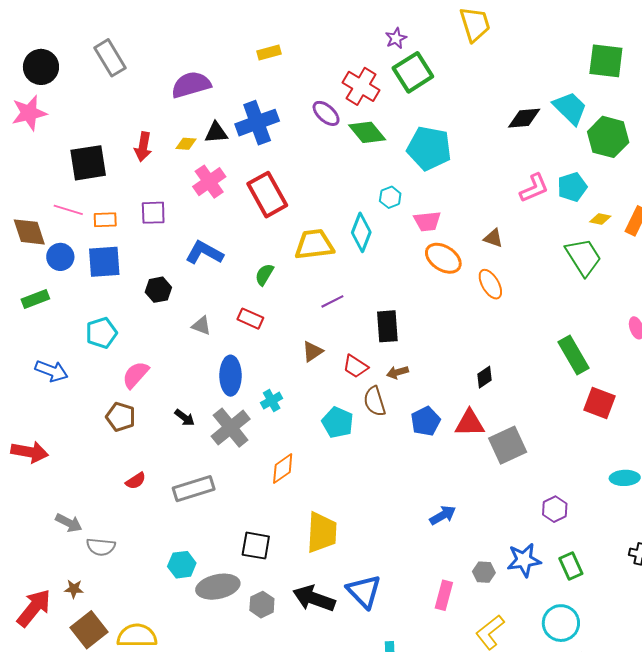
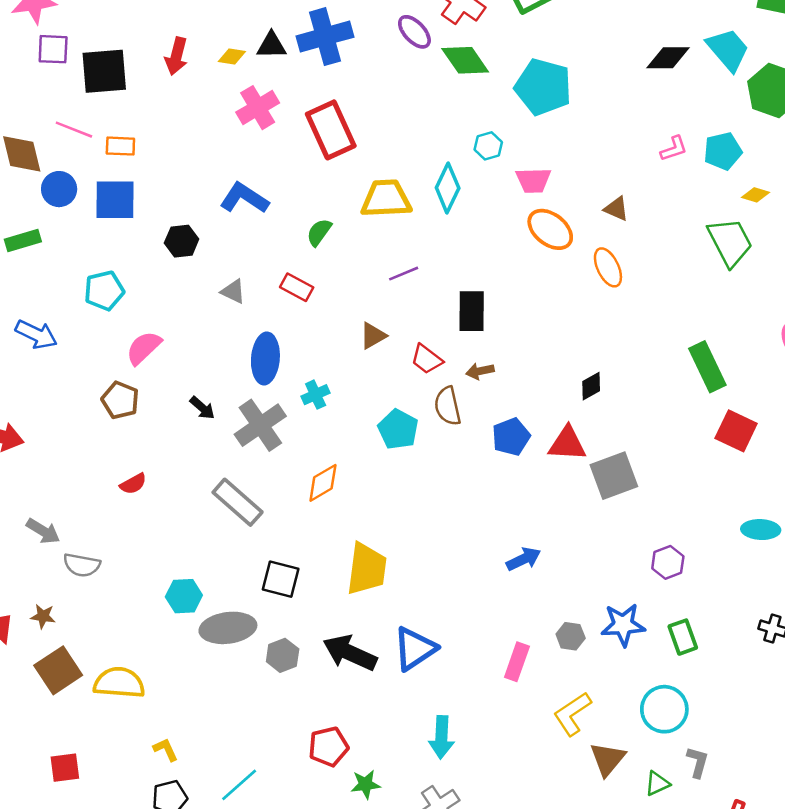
pink L-shape: (534, 188) -> (674, 149), size x0.7
purple square: (153, 213) -> (53, 49), moved
gray rectangle: (194, 489) -> (238, 502), moved, turned 54
blue triangle: (364, 591) -> (415, 649), turned 36

